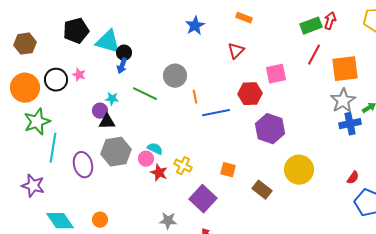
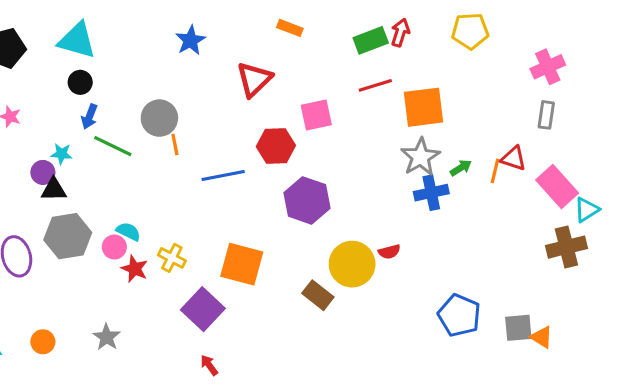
orange rectangle: (244, 18) -> (290, 28), moved
cyan triangle: (108, 42) -> (77, 40), moved
red triangle: (236, 51) -> (254, 79), size x1.4
red line: (314, 55) -> (375, 85), turned 45
blue arrow: (122, 66) -> (89, 117), moved
orange line: (195, 97) -> (175, 144), moved
orange square: (228, 170) -> (242, 264), size x1.8
red semicircle: (353, 178) -> (389, 252), moved, turned 40
brown rectangle: (262, 190) -> (318, 295), moved
gray star: (168, 221) -> (107, 337), moved, turned 30

